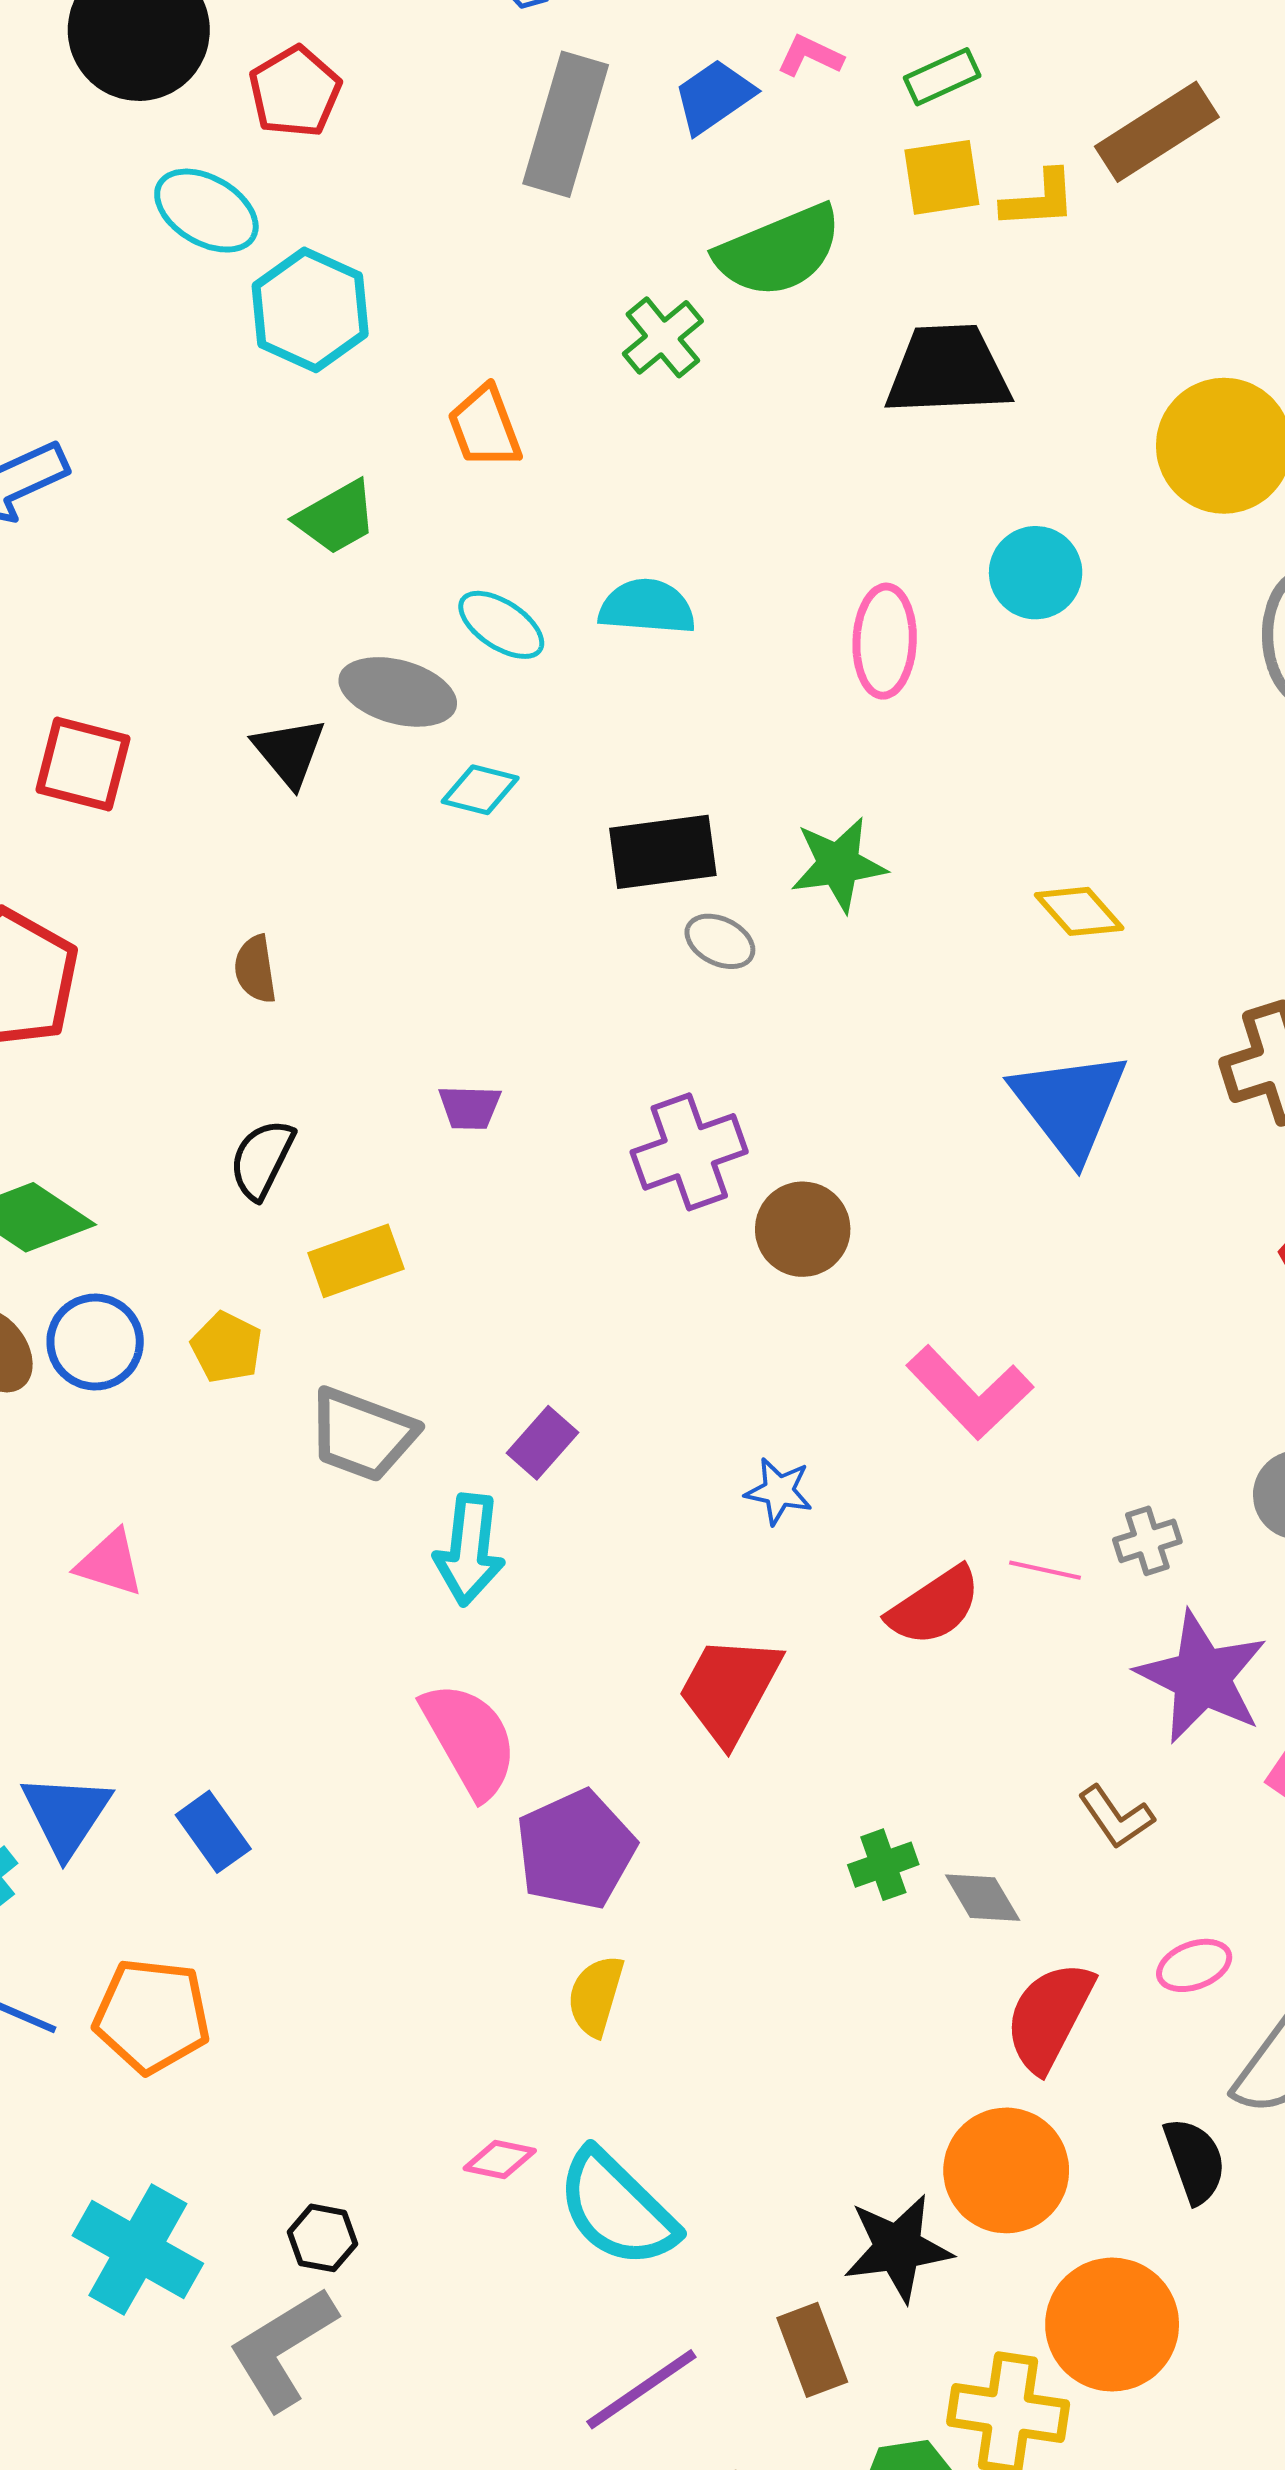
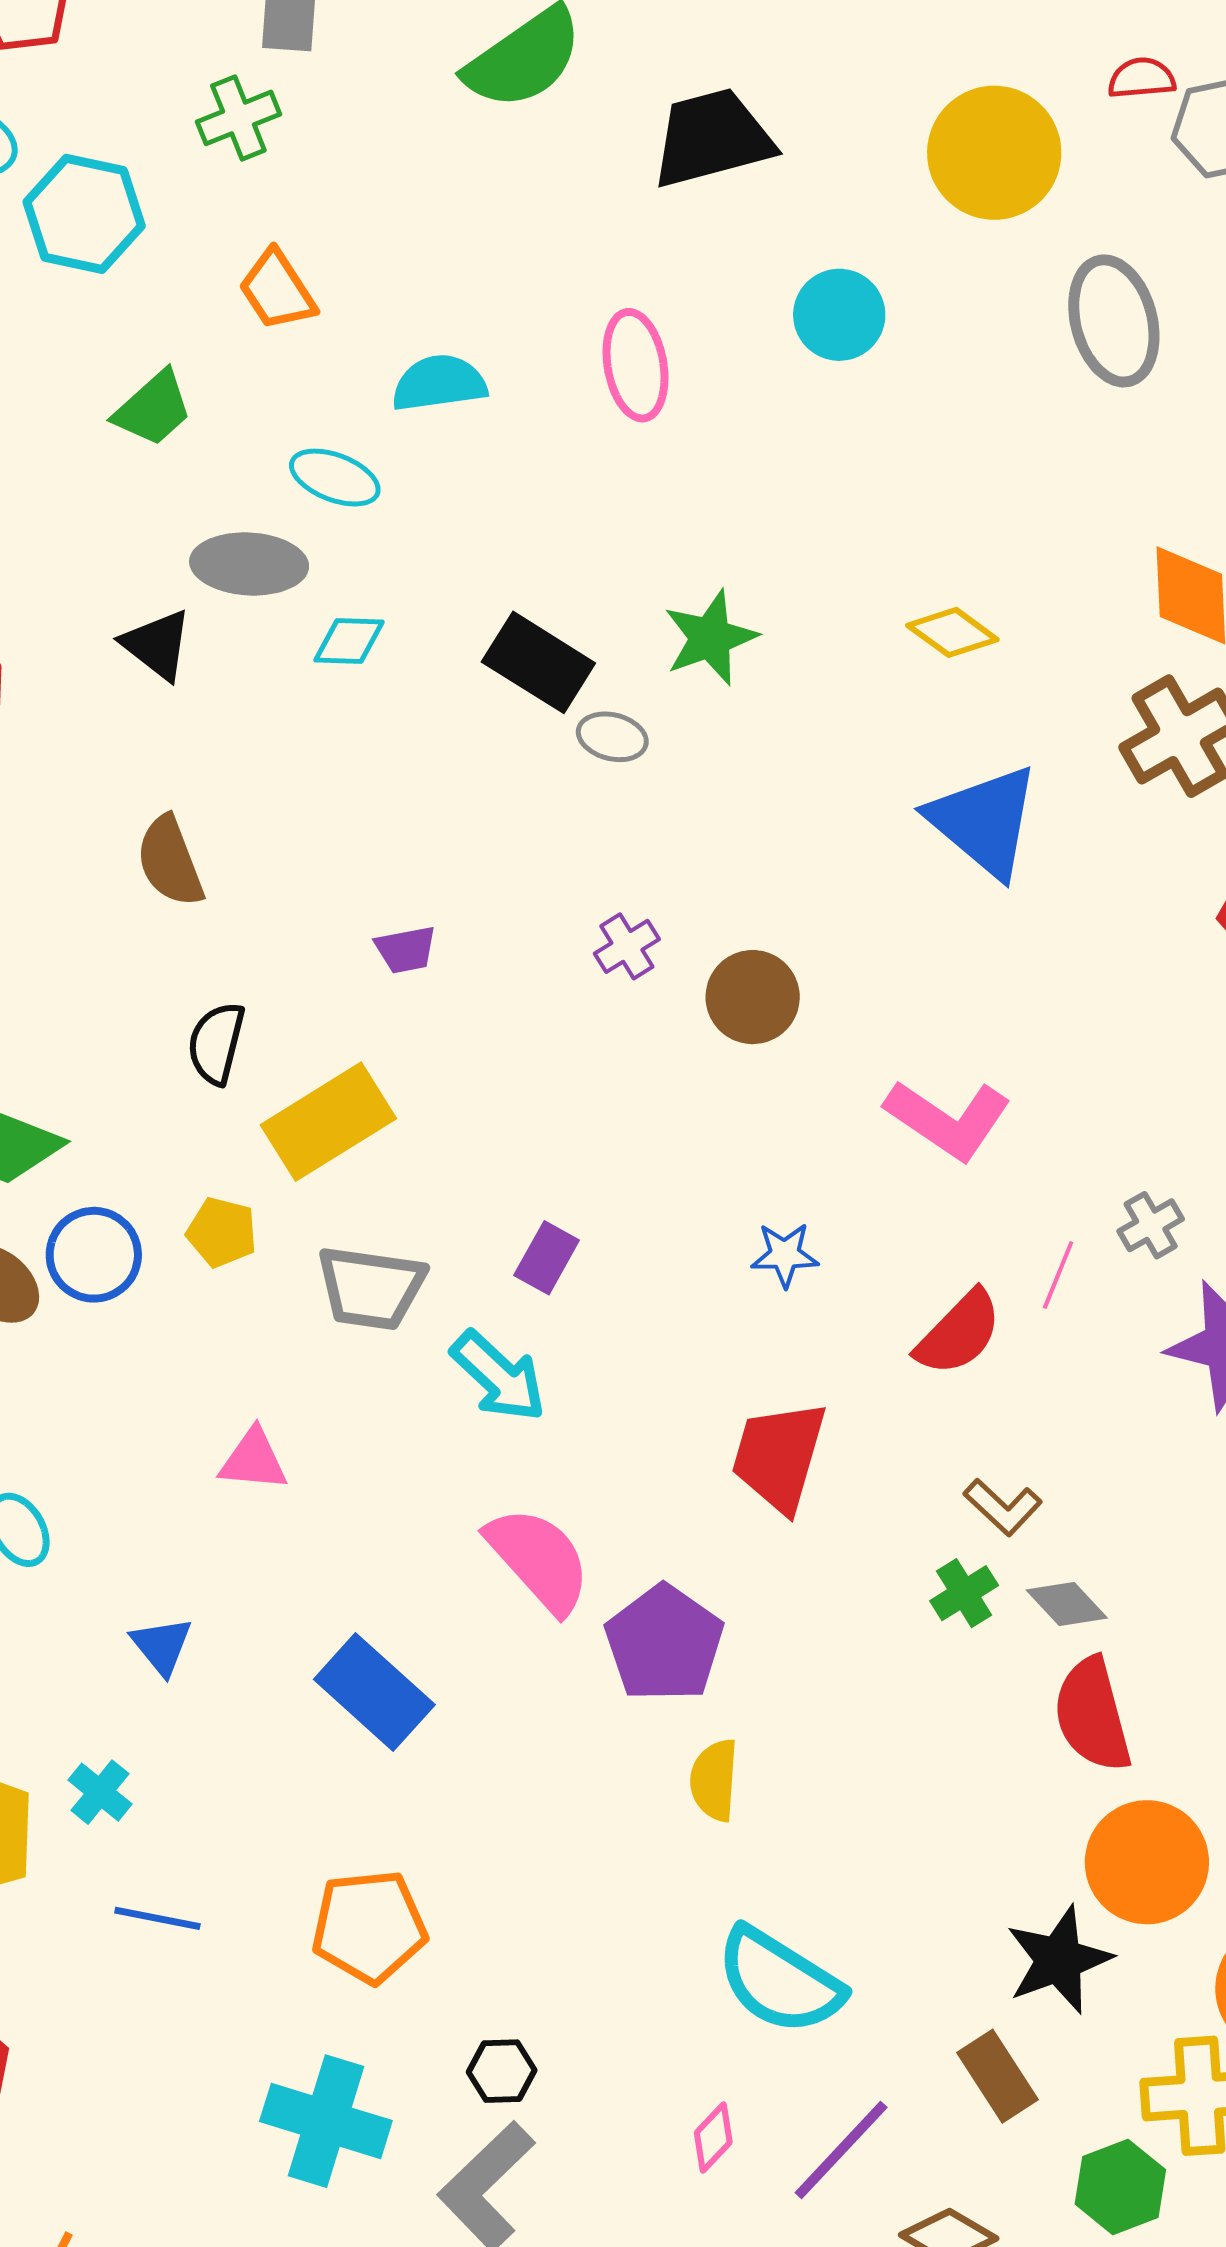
green cross: (663, 337) -> (238, 118), moved, turned 30
cyan semicircle: (647, 607) -> (439, 383), moved
pink ellipse: (885, 641) -> (636, 365), moved
black rectangle: (663, 852) -> (538, 662), turned 52
brown semicircle: (255, 969) -> (170, 861), size x1.4
purple cross: (689, 1152) -> (627, 946), size x0.6
yellow rectangle: (356, 1261) -> (328, 1122), size x1.4
cyan arrow: (469, 1550) -> (498, 1376), turned -41
pink triangle: (110, 1563) -> (253, 1460), moved
pink line: (1045, 1570) -> (1058, 1275), turned -68
blue triangle: (66, 1815) -> (162, 1646), moved, size x0.7
brown L-shape: (1116, 1817) -> (1003, 1507), moved
blue rectangle: (213, 1832) -> (374, 1692), moved, size x1.5
orange pentagon: (152, 2016) -> (369, 1927), moved
red semicircle: (1049, 2016) -> (1092, 1715), moved, turned -30
pink diamond: (500, 2160) -> (713, 2138), moved, turned -46

